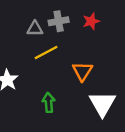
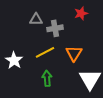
gray cross: (59, 21) -> (55, 28), moved
yellow line: (46, 52) -> (45, 52), moved

